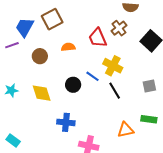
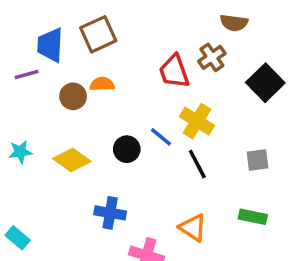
blue trapezoid: (25, 27) -> (50, 45), turned -30
orange semicircle: (68, 47) -> (102, 84), moved
yellow diamond: (42, 93) -> (72, 160), turned -40
orange triangle: (126, 130) -> (193, 228), moved, turned 42

